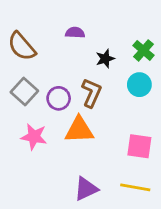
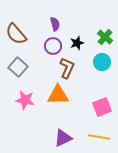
purple semicircle: (75, 33) -> (55, 24), turned 72
purple circle: (59, 98) -> (53, 46), moved
pink square: (139, 146) -> (102, 107), turned -30

